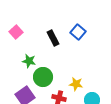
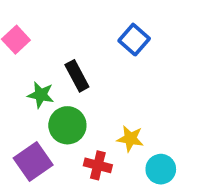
black rectangle: (53, 38) -> (77, 76), moved

